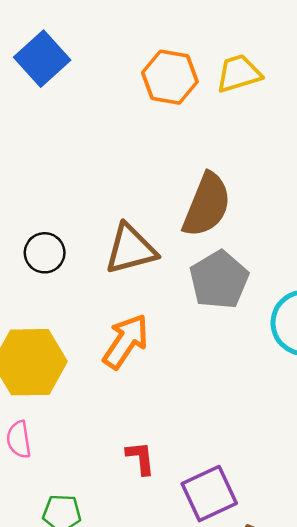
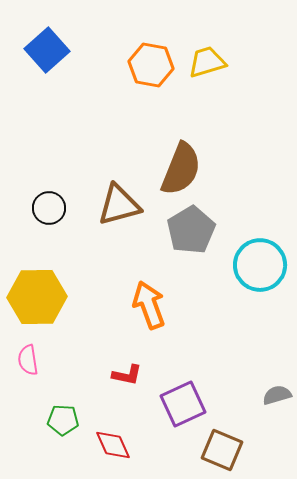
orange arrow: (126, 341) -> (149, 305), moved, turned -54
red L-shape: (140, 458) -> (127, 375), turned 108

